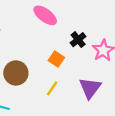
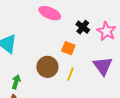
brown circle: (16, 73) -> (47, 67), moved

